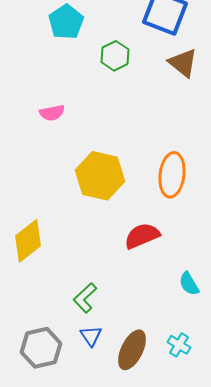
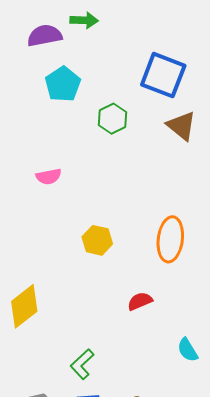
yellow hexagon: (100, 176) -> (97, 240), size x0.6
red semicircle: (142, 236) -> (140, 301), size x0.7

